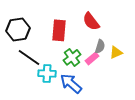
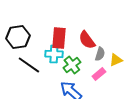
red semicircle: (91, 21) -> (87, 40), moved
pink rectangle: (92, 58) -> (99, 74), moved
cyan cross: (47, 73) -> (54, 54), moved

